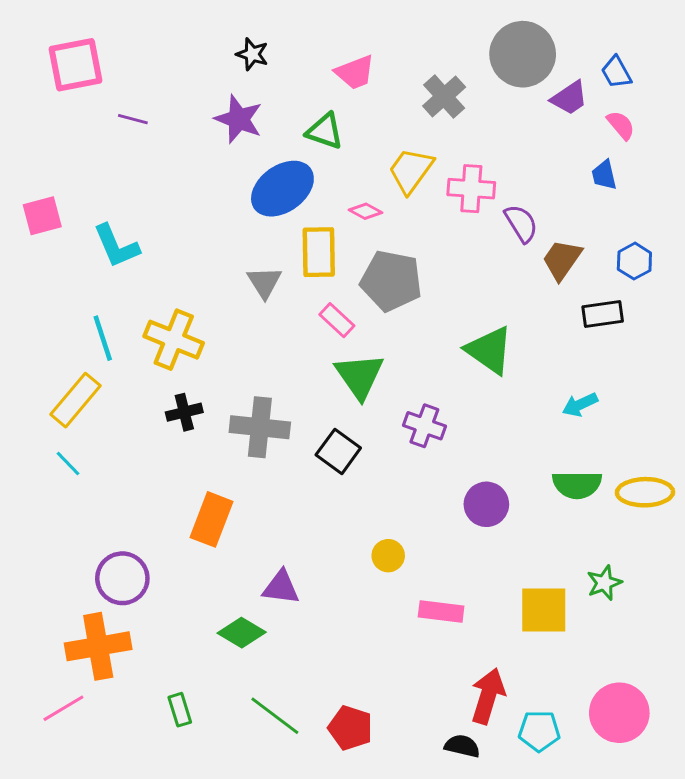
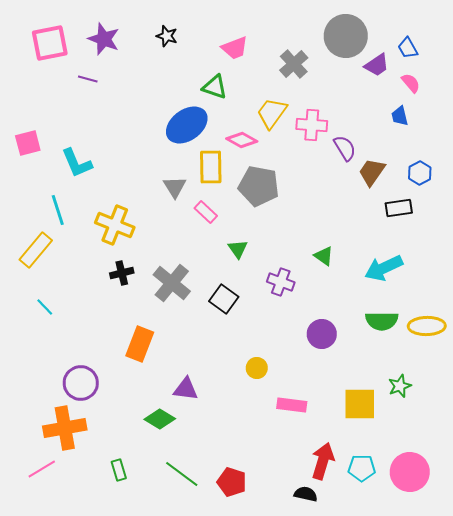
purple star: (239, 119) -> (104, 39), moved
pink diamond: (366, 211) -> (242, 140), size x1.4
pink rectangle: (337, 320) -> (206, 212), moved
cyan line: (103, 338) -> (58, 210), moved
green triangle: (489, 350) -> (324, 256), moved, size x0.6
green triangle: (359, 376) -> (238, 249), size x0.6
yellow rectangle: (76, 400) -> (36, 250), moved
cyan arrow: (580, 405) -> (384, 268), size x1.6
gray cross: (260, 427) -> (172, 283), turned 33
cyan pentagon: (539, 731) -> (362, 468), moved

